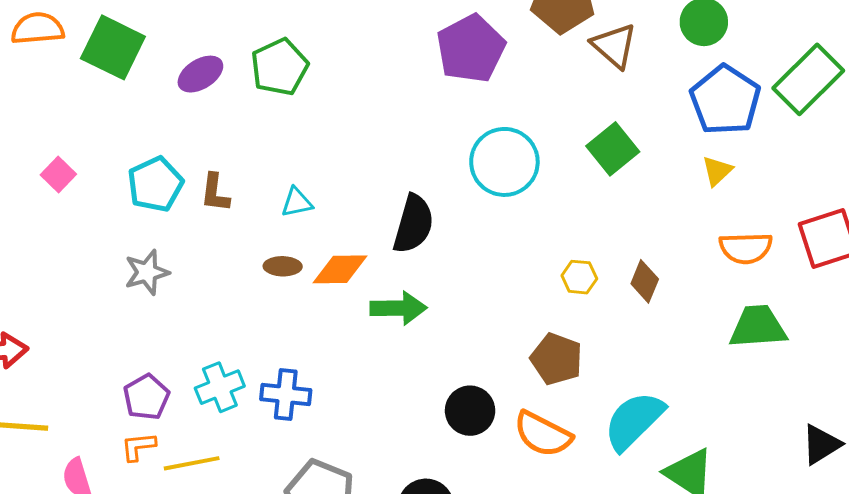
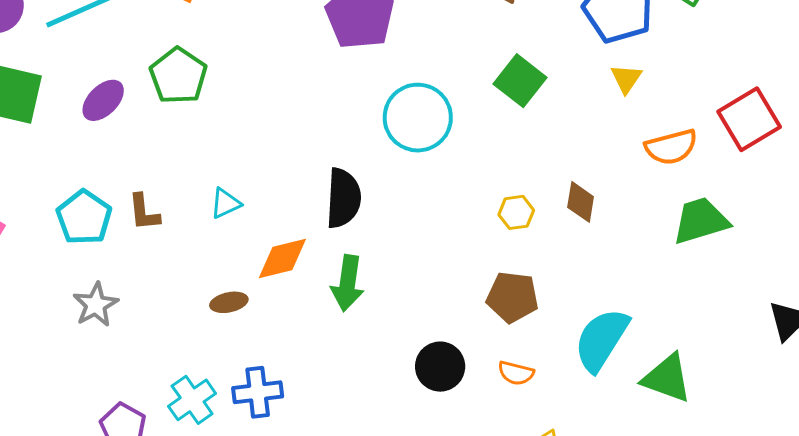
brown ellipse: (283, 266) -> (229, 302), moved
green arrow: (398, 308) -> (348, 283), turned 112
orange semicircle: (543, 434) -> (516, 373), size x0.6

